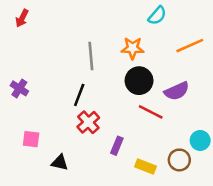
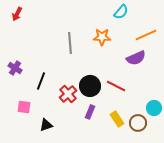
black circle: (139, 81) -> (90, 86), moved
purple semicircle: (177, 91) -> (136, 58), moved
black line: (79, 95) -> (41, 81), moved
black triangle: (60, 163) -> (46, 125), turned -32
yellow rectangle: (146, 166) -> (117, 119), moved, turned 35

